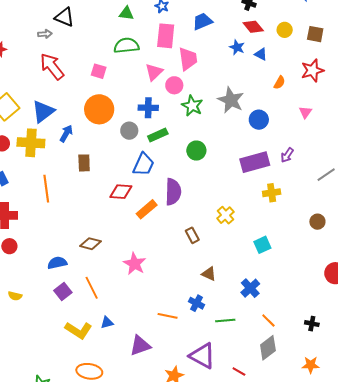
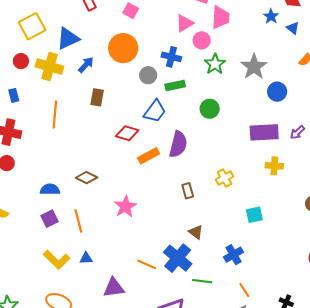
blue cross: (196, 303) -> (178, 258), size x1.8

